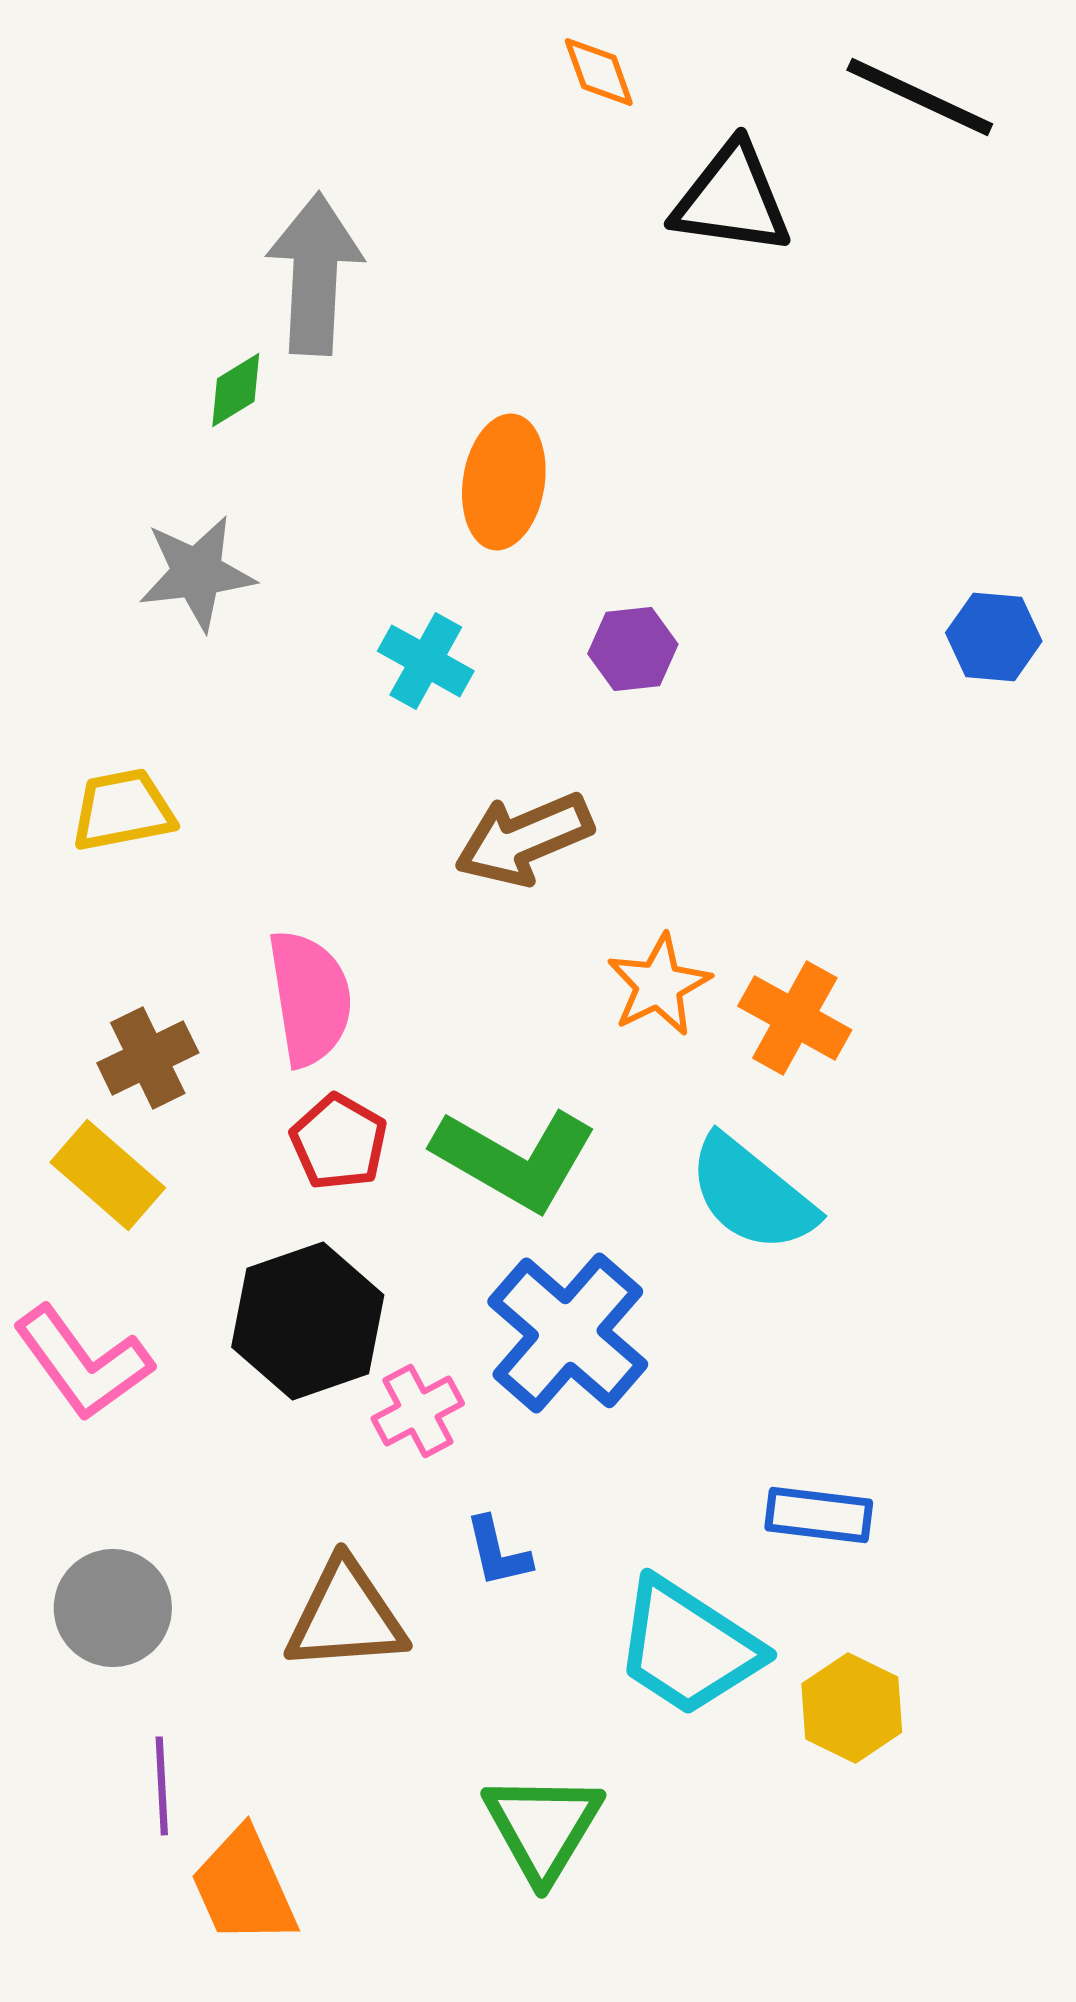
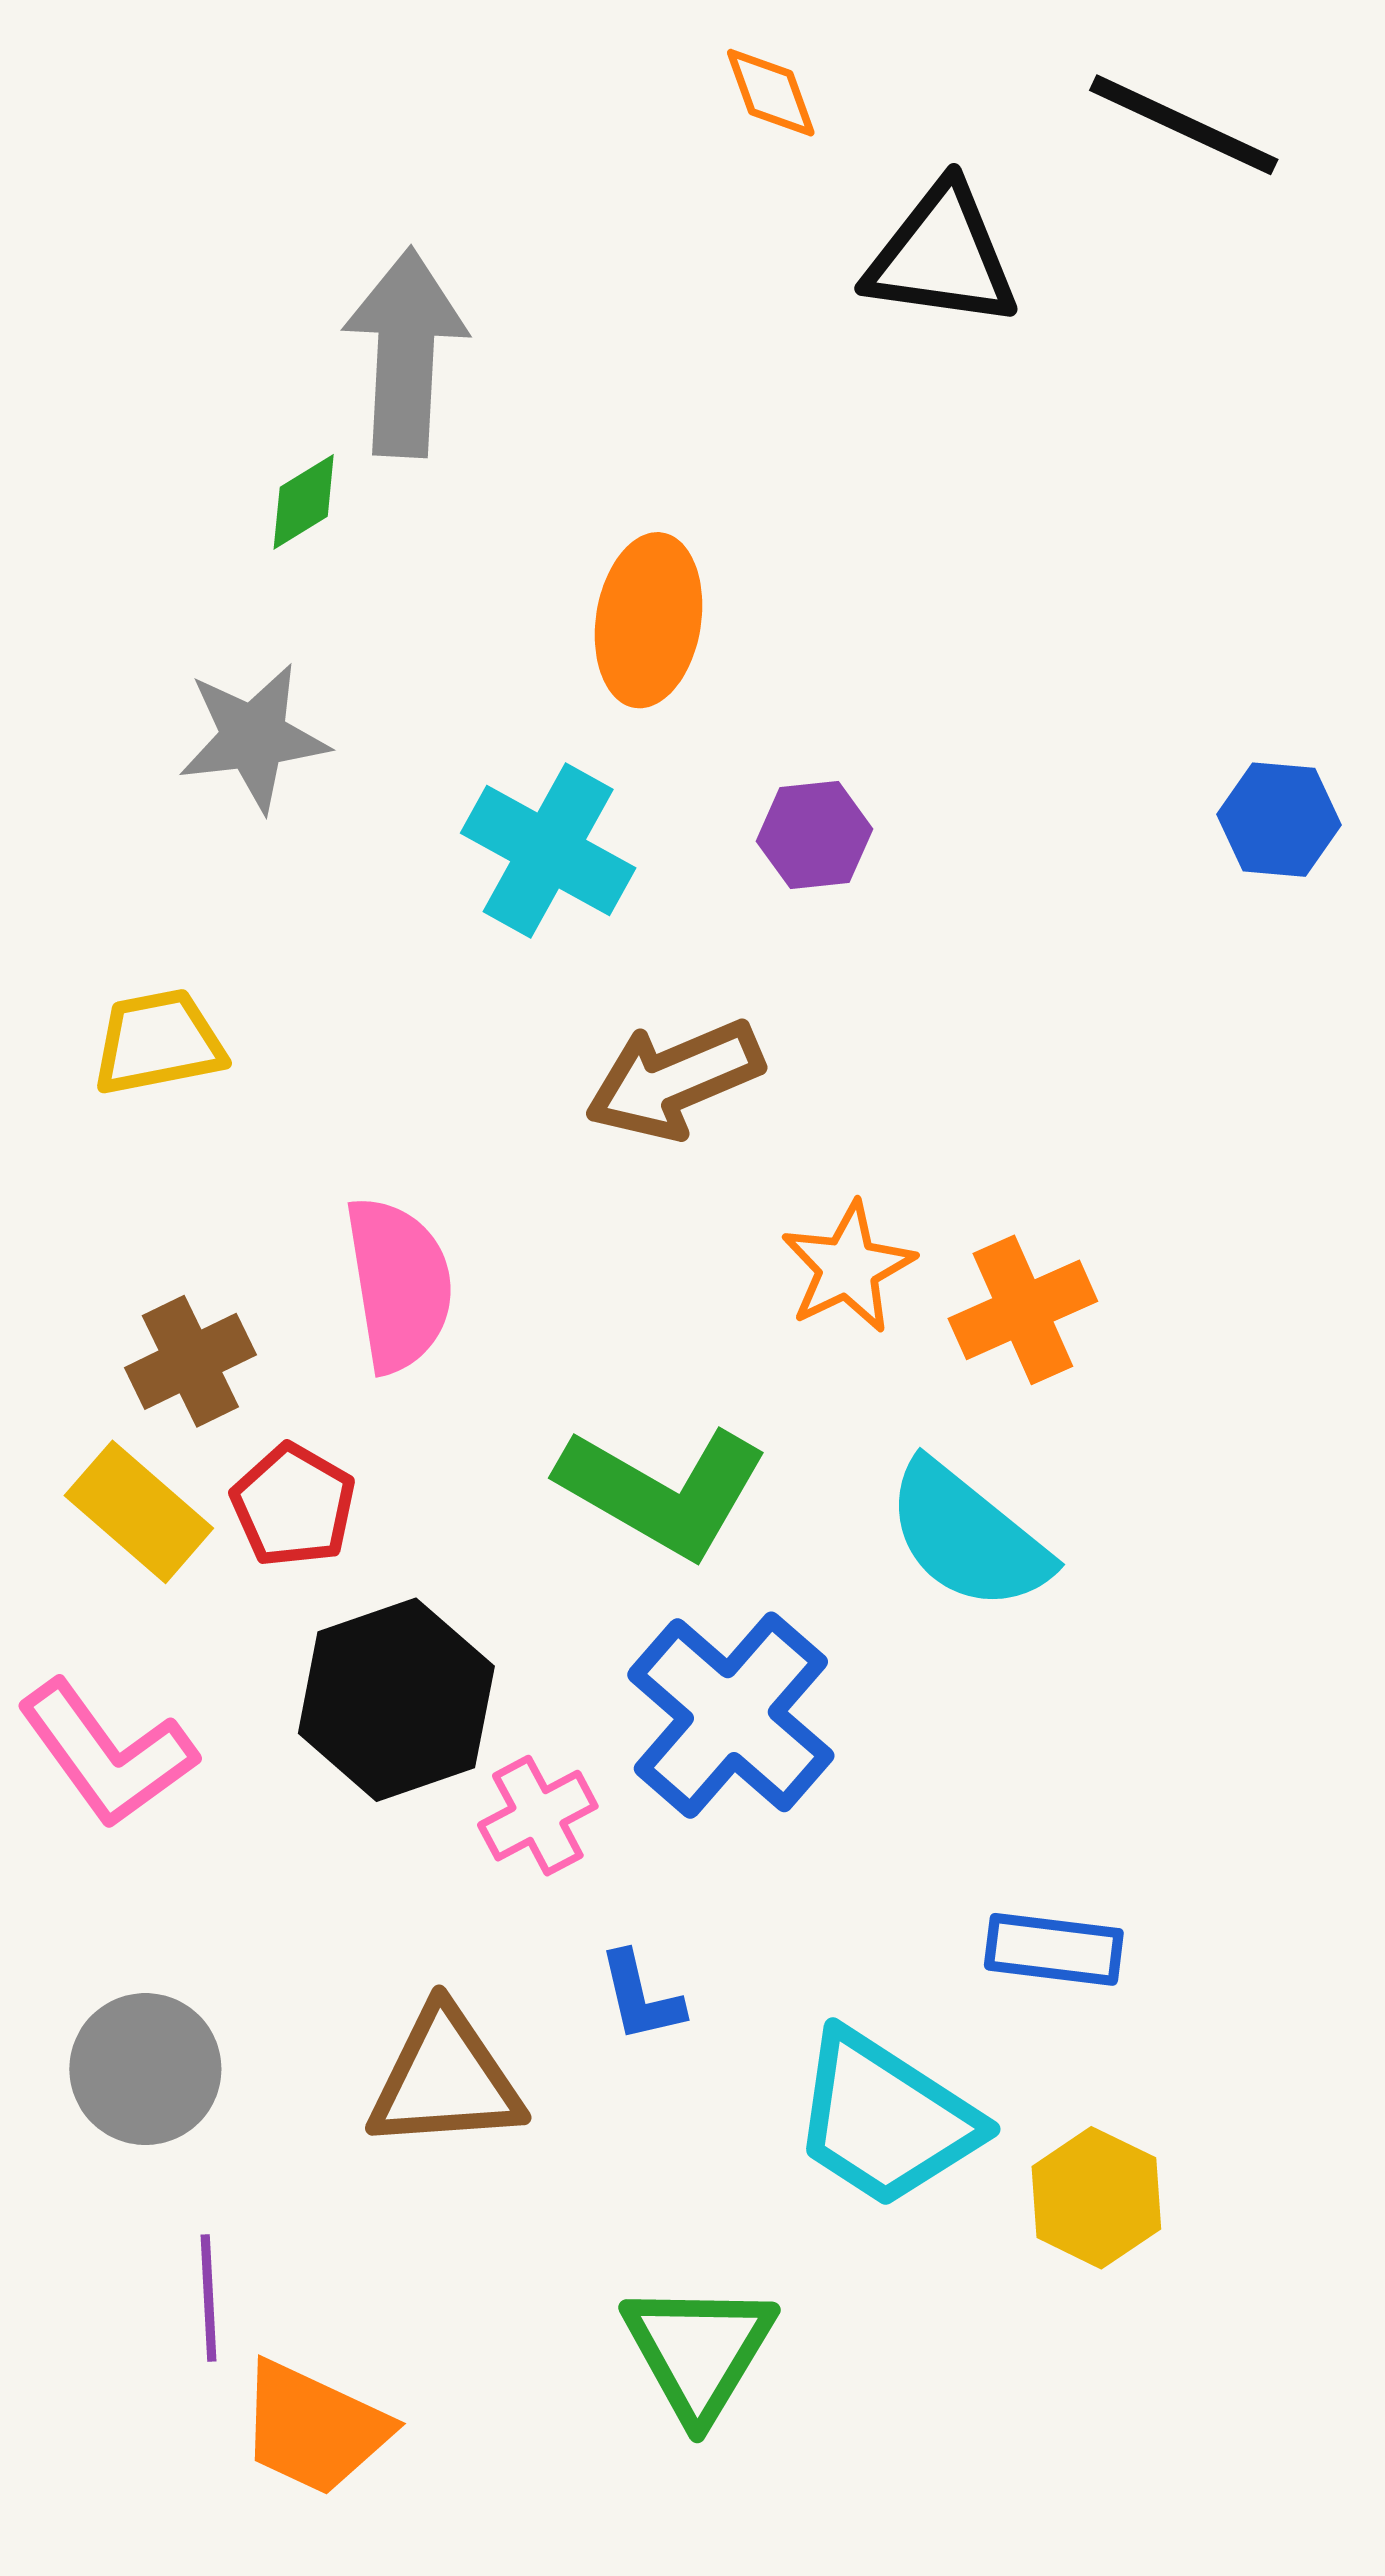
cyan cross: (426, 661) -> (548, 851), size x1.4
orange cross: (795, 1018) -> (1023, 1310), turned 37
red pentagon: (339, 1142) -> (293, 1505), moved
orange trapezoid: (244, 1887) -> (314, 2428), turned -41

